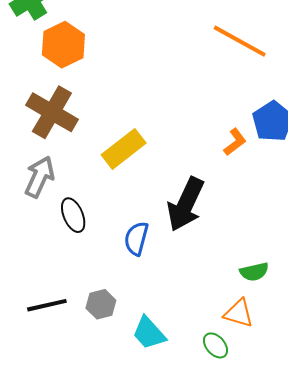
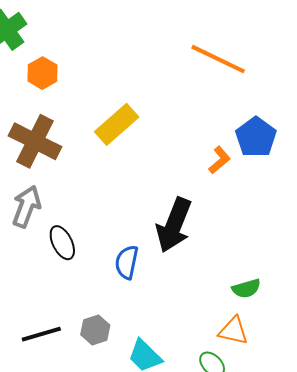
orange hexagon: (63, 45) -> (42, 73), size x0.7
yellow rectangle: (124, 149) -> (117, 124), moved

